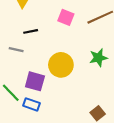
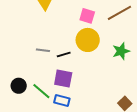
black line: (31, 31) -> (64, 55), moved
yellow circle: (61, 65) -> (88, 40), moved

